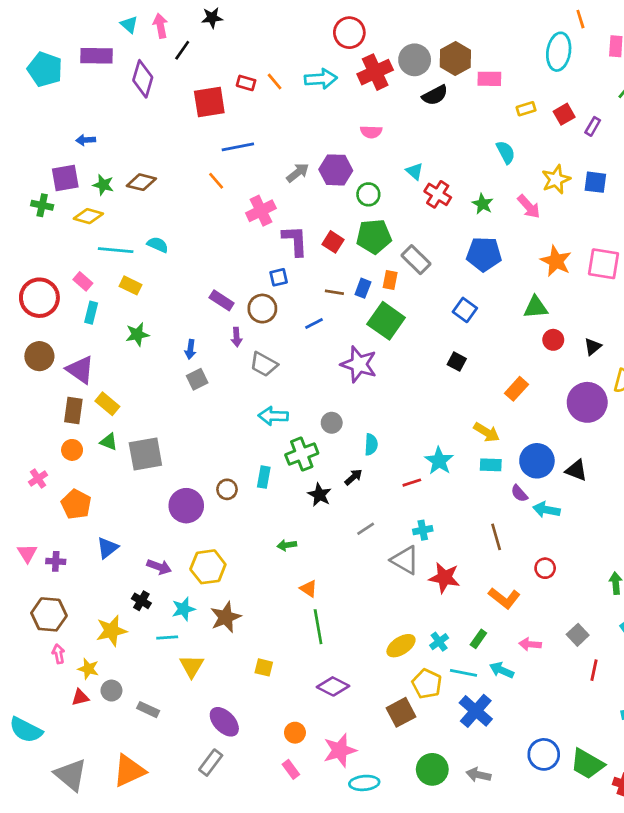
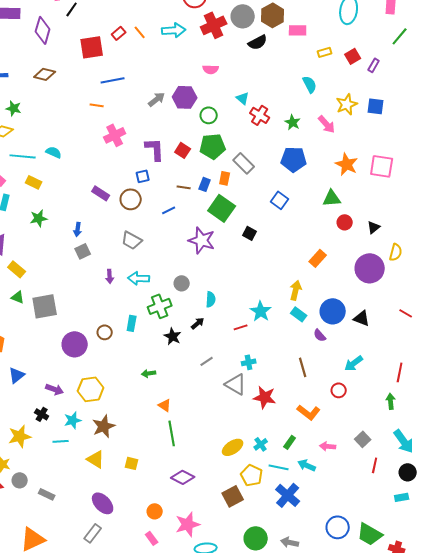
red rectangle: (246, 83) -> (119, 33), turned -56
orange line: (216, 181) -> (97, 105), turned -40
brown diamond: (141, 182) -> (45, 74), moved
pink cross: (261, 211) -> (115, 135), moved
purple arrow: (237, 337) -> (110, 276), moved
black square: (457, 362) -> (250, 233), moved
yellow arrow: (487, 432) -> (296, 290), turned -108
cyan rectangle: (491, 465) -> (299, 314), turned 35
cyan arrow: (546, 510) -> (354, 363), moved, turned -48
yellow triangle: (192, 666) -> (96, 459), moved, turned -30

